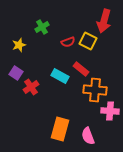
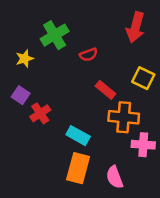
green cross: (42, 27) -> (55, 35), size x1.5
yellow square: (88, 41) -> (143, 78), moved
cyan rectangle: (60, 76) -> (78, 136), moved

